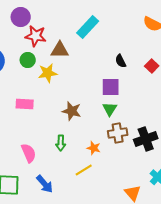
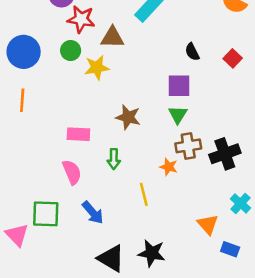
pink rectangle: (25, 104) -> (78, 134), moved
orange star: (94, 148) -> (169, 167), moved
yellow line: (84, 170) -> (144, 194), turned -72

